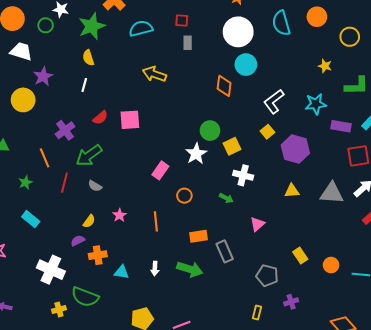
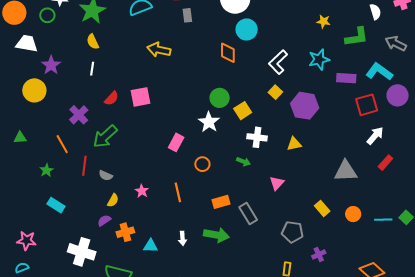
gray semicircle: (95, 186) -> (106, 175), moved
yellow triangle: (292, 191) -> (294, 144), moved
gray triangle: (332, 193) -> (346, 171), moved

